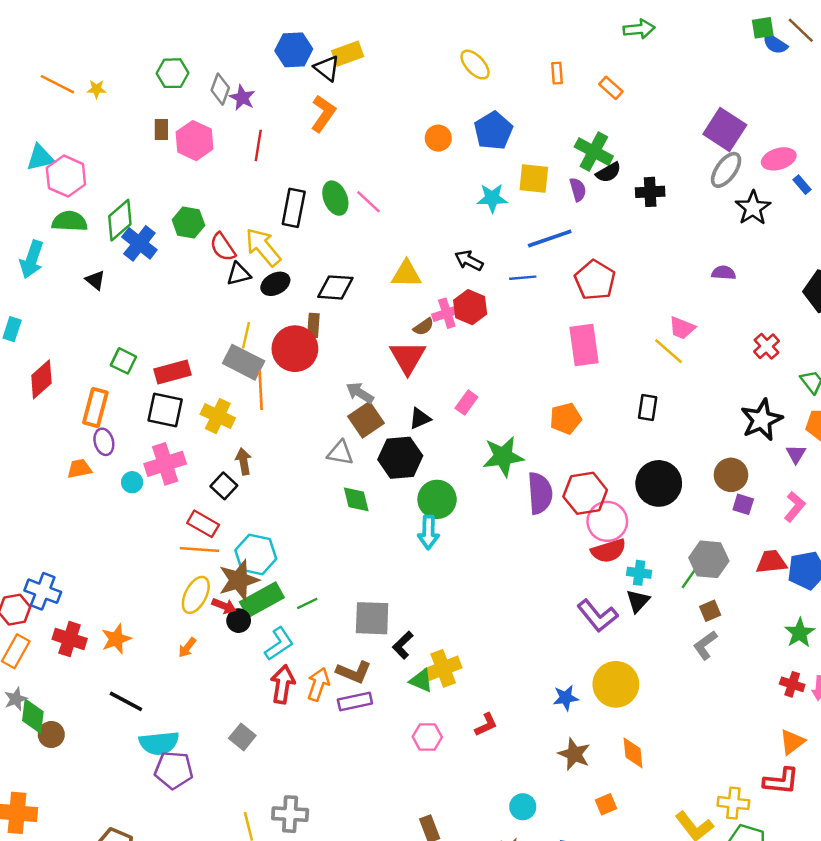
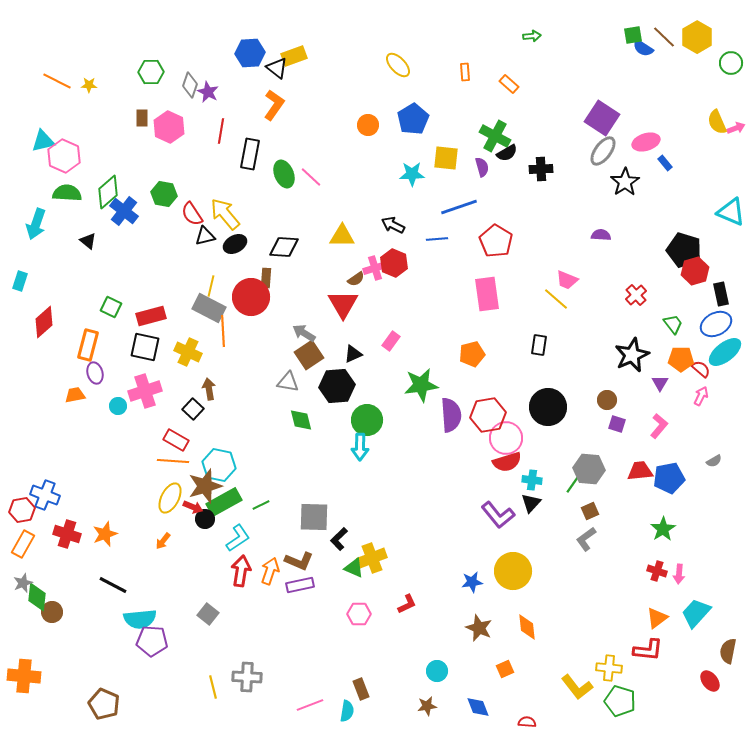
green arrow: (639, 29) -> (532, 36), size x0.7
black rectangle: (294, 208) -> (250, 154), moved
brown circle: (731, 475) -> (607, 400), size x0.7

